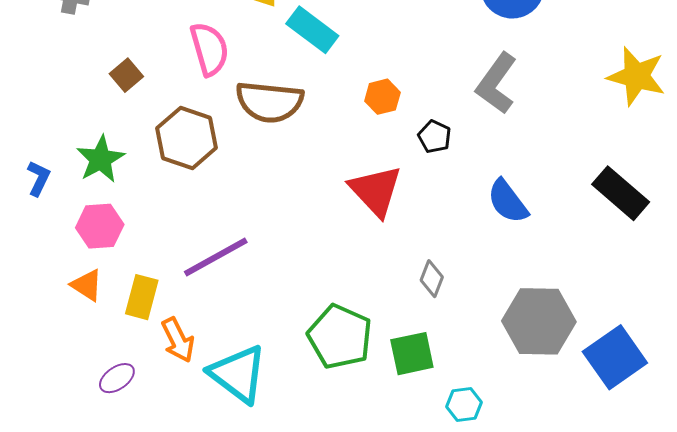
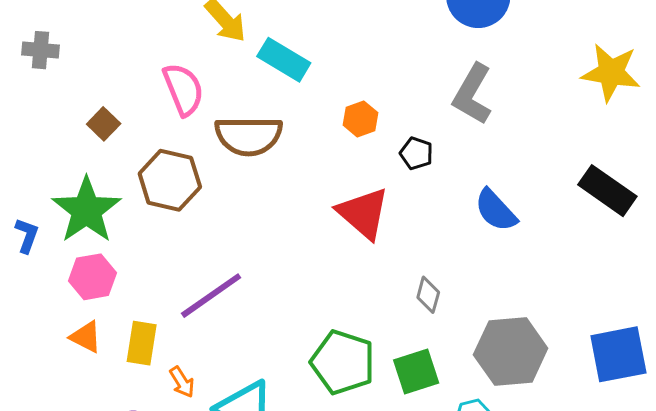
green star: (101, 159) -> (86, 210), size x1.4
gray hexagon: (539, 321) -> (511, 352), moved
orange arrow: (178, 340) -> (182, 382), size x0.7
blue square: (615, 357) -> (618, 354), turned 30

